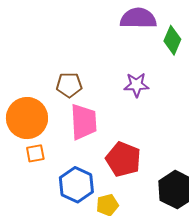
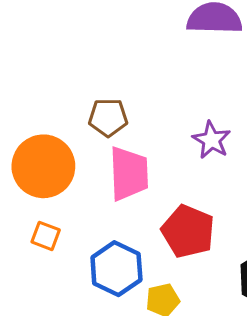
purple star: (136, 85) -> (211, 140), moved, turned 30
orange square: (35, 153) -> (46, 236), moved, turned 30

